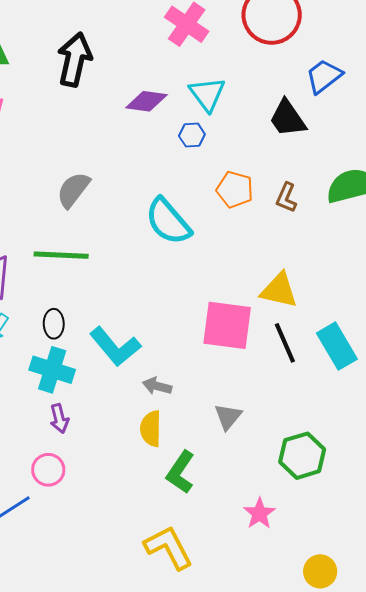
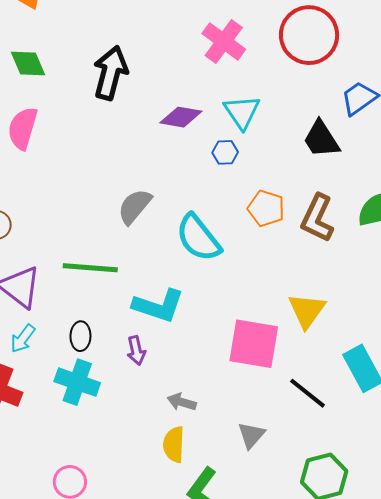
gray semicircle: (73, 190) -> (134, 206), moved
brown L-shape: (286, 198) -> (317, 218), size x1.6
yellow triangle: (279, 290) -> (307, 311), turned 51
black line: (285, 343) -> (307, 393), moved, turned -30
cyan L-shape: (115, 347) -> (158, 306), moved, turned -34
purple arrow: (59, 418) -> (136, 351), moved

